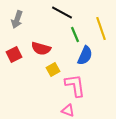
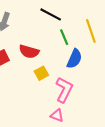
pink L-shape: (75, 86) -> (64, 90), turned 35

